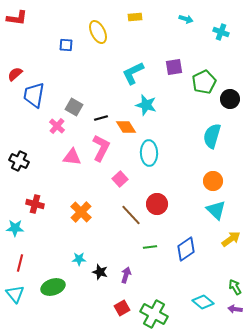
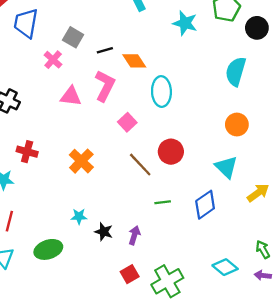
cyan star: (146, 105) -> (185, 23), moved
cyan triangle: (216, 210) -> (226, 167), moved
green cross: (154, 314) -> (167, 281), turned 32

